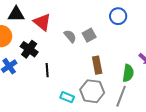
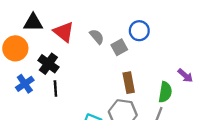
blue circle: (118, 16) -> (139, 31), moved
gray semicircle: (70, 36) -> (97, 37), moved
black line: (47, 70) -> (55, 89), moved

